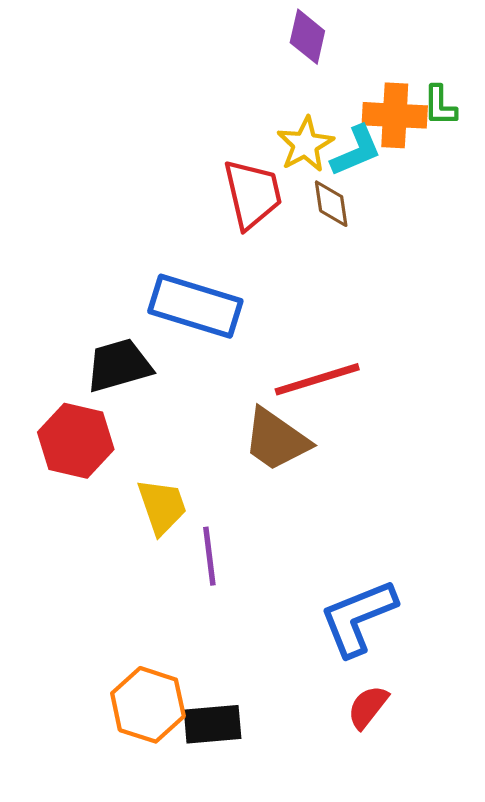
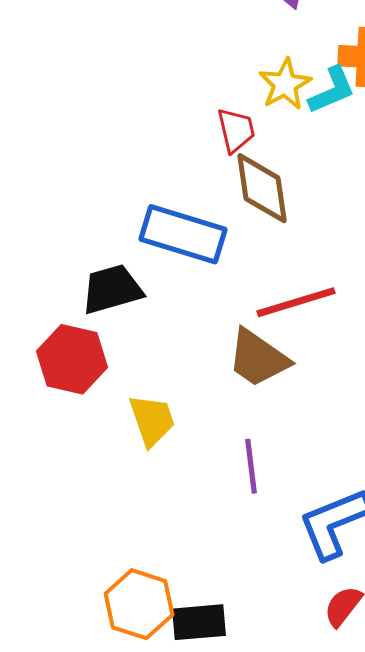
red trapezoid: (252, 194) -> (236, 130), size x0.7
brown diamond: (331, 204) -> (262, 188), moved, size x1.6
purple line: (209, 556) -> (251, 466), moved

